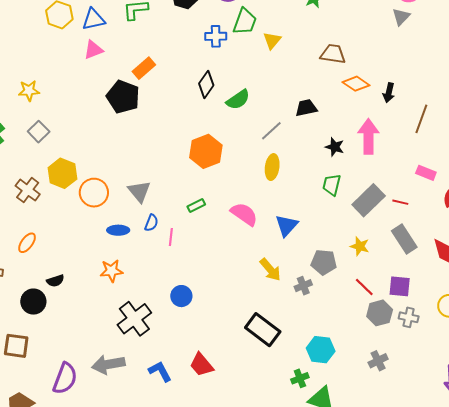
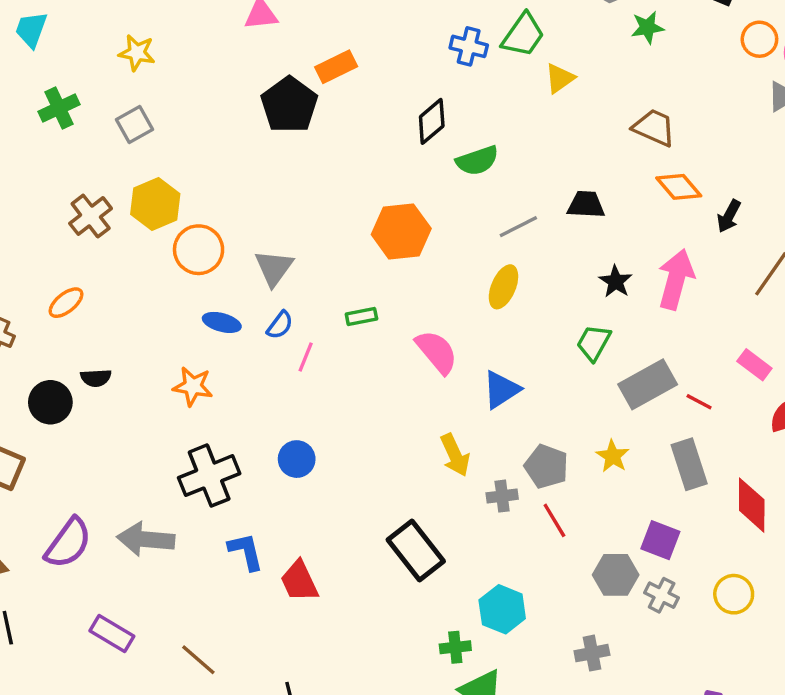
red line: (364, 287) -> (554, 520), moved
blue L-shape: (160, 371) -> (246, 551), moved

